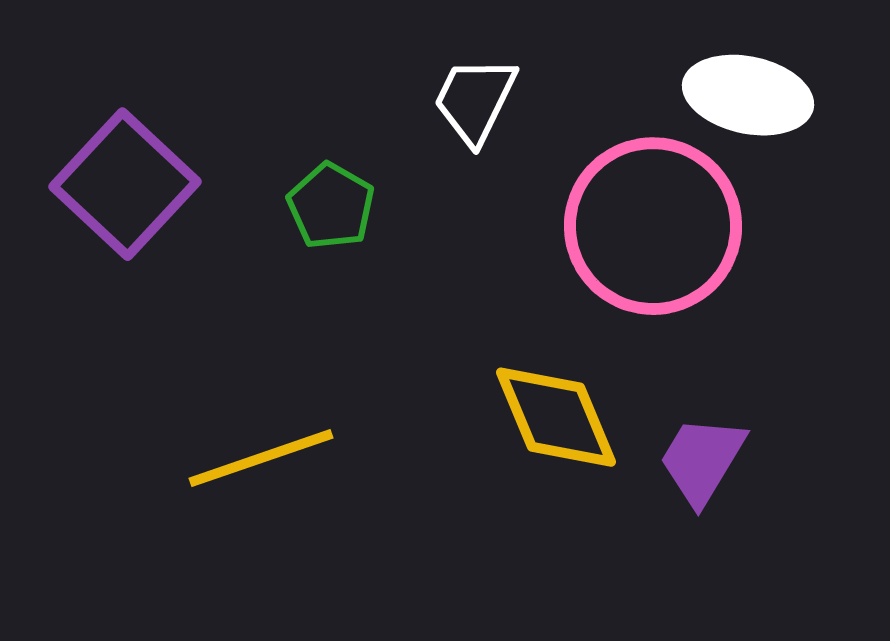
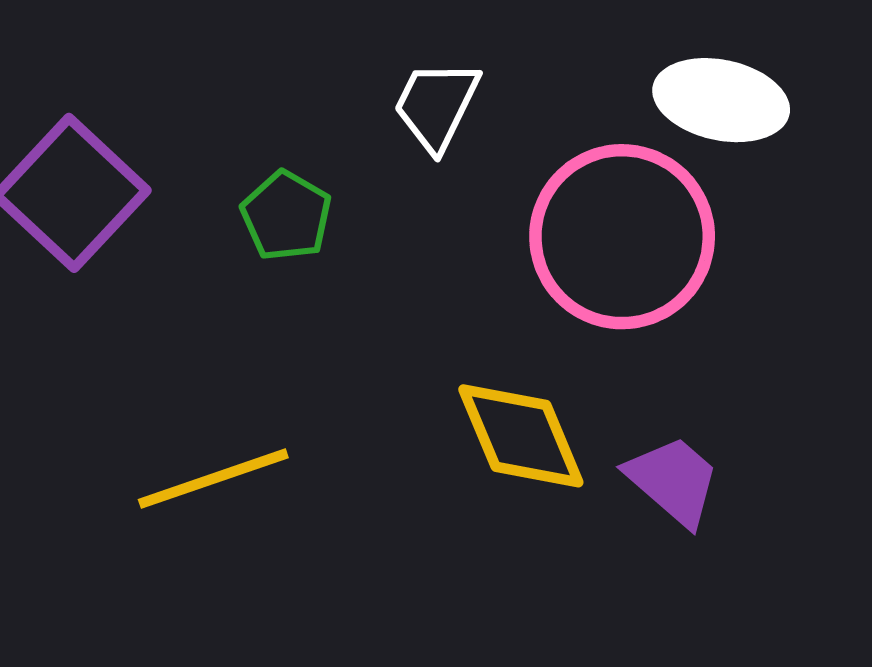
purple trapezoid: (702, 460) -> (673, 481), turned 100

